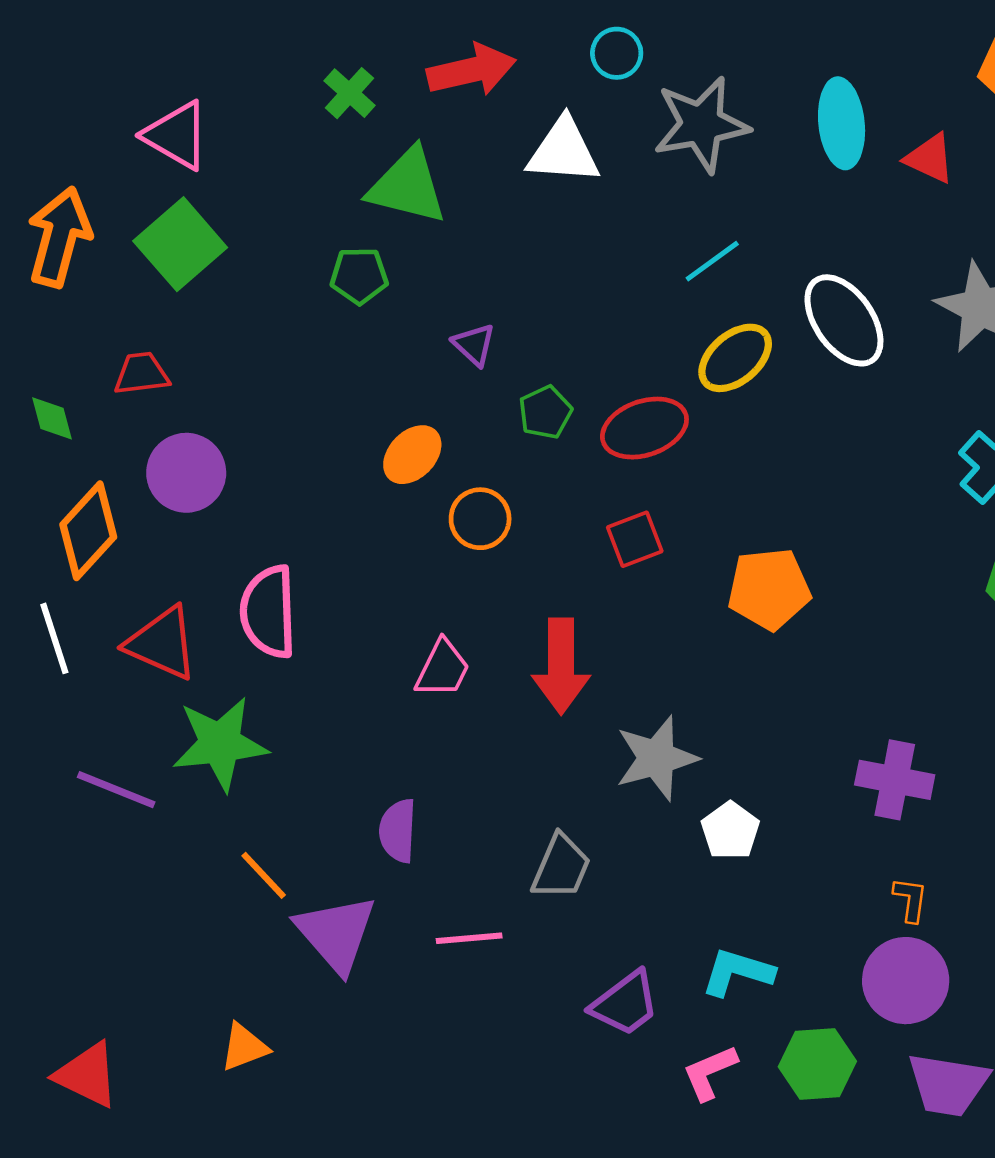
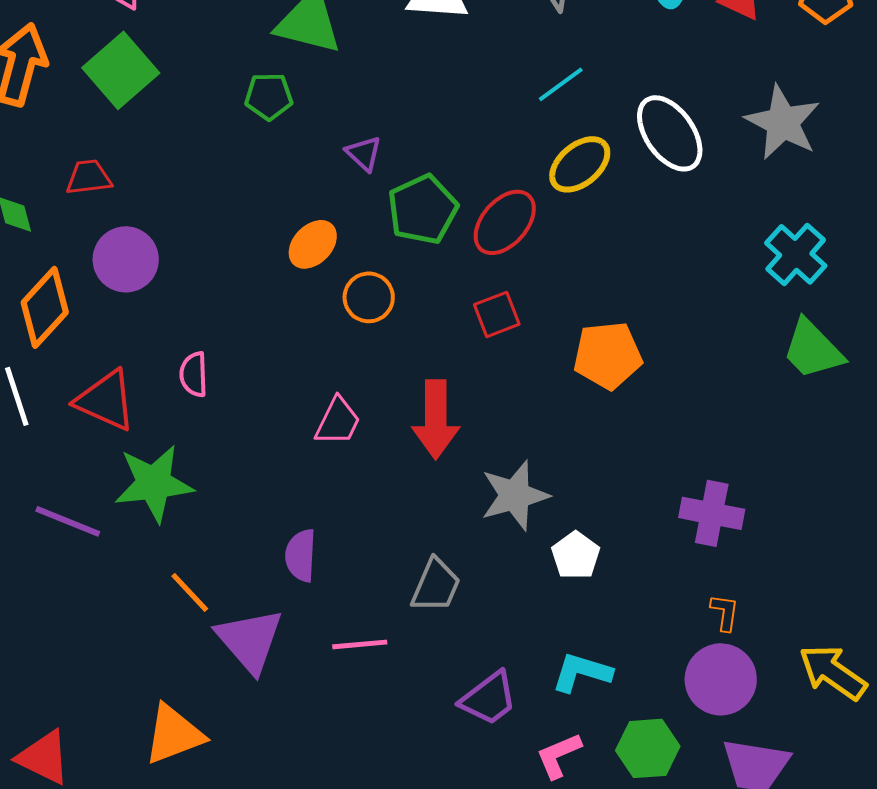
green pentagon: (545, 412) -> (423, 209), size x1.6
red ellipse: (644, 428) -> (505, 222), turned -30
pink semicircle: (268, 612) -> (194, 374), size x0.6
orange triangle: (244, 1047) -> (174, 734), size x1.5

